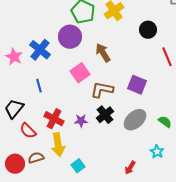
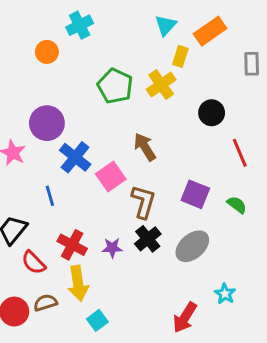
purple circle: (70, 37) -> (47, 123), moved
blue cross: (40, 50) -> (75, 157), moved
brown L-shape: (102, 90) -> (143, 202), turned 95
green semicircle: (165, 122) -> (237, 205), moved
cyan square: (78, 166) -> (97, 320), moved
red arrow: (130, 168) -> (185, 317), size x1.5

